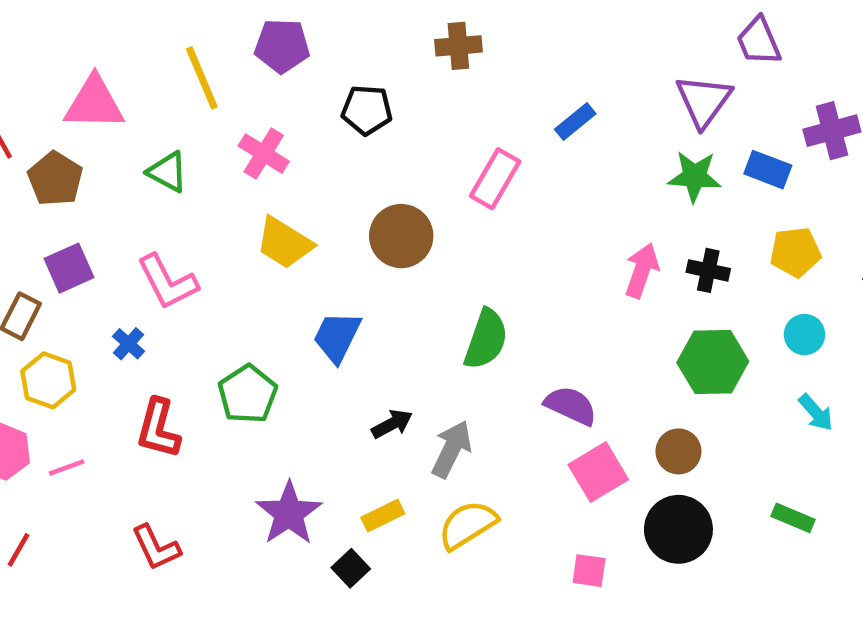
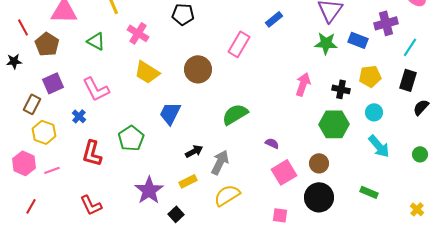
black cross: (708, 270) -> (341, 89), moved
green semicircle: (486, 339) -> (235, 114), turned -140
purple semicircle: (571, 406) -> (272, 143), size x0.6
cyan arrow: (816, 412) -> (379, 146), size x1.4
yellow rectangle: (383, 516) -> (188, 181), moved

